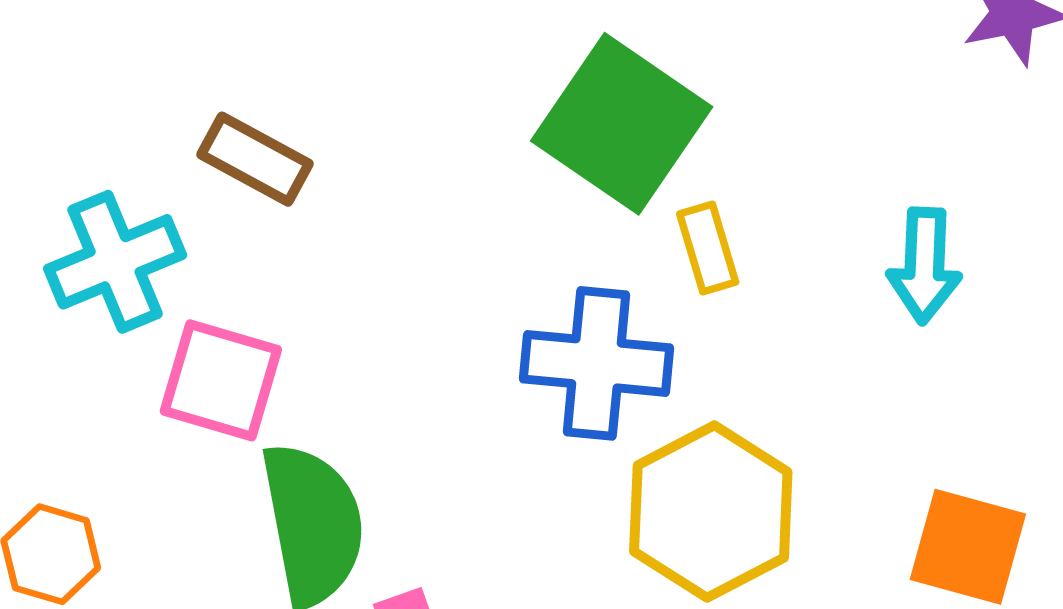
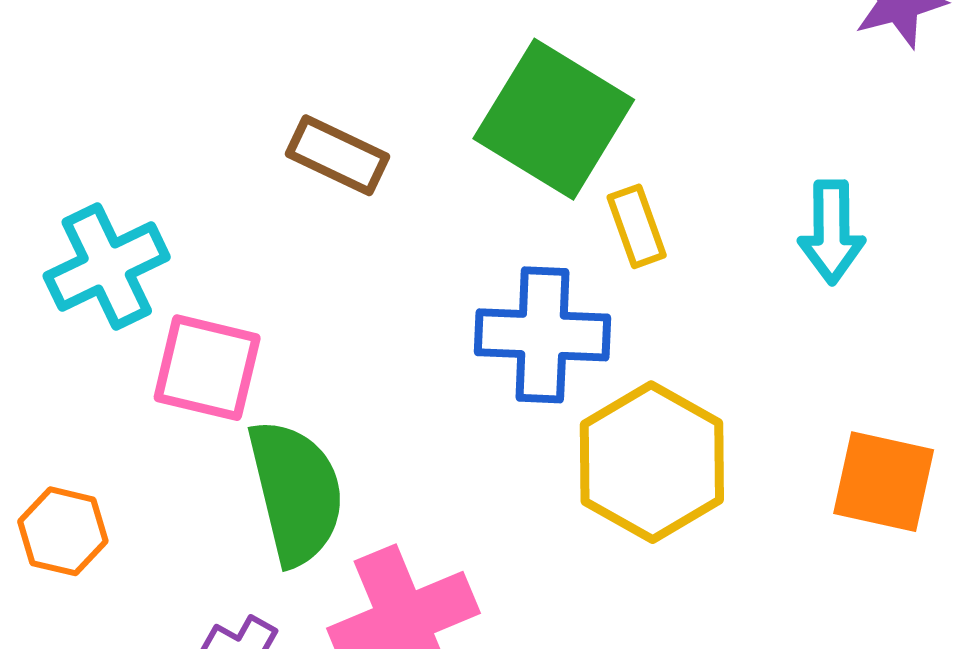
brown rectangle: (255, 159) -> (337, 155), moved

